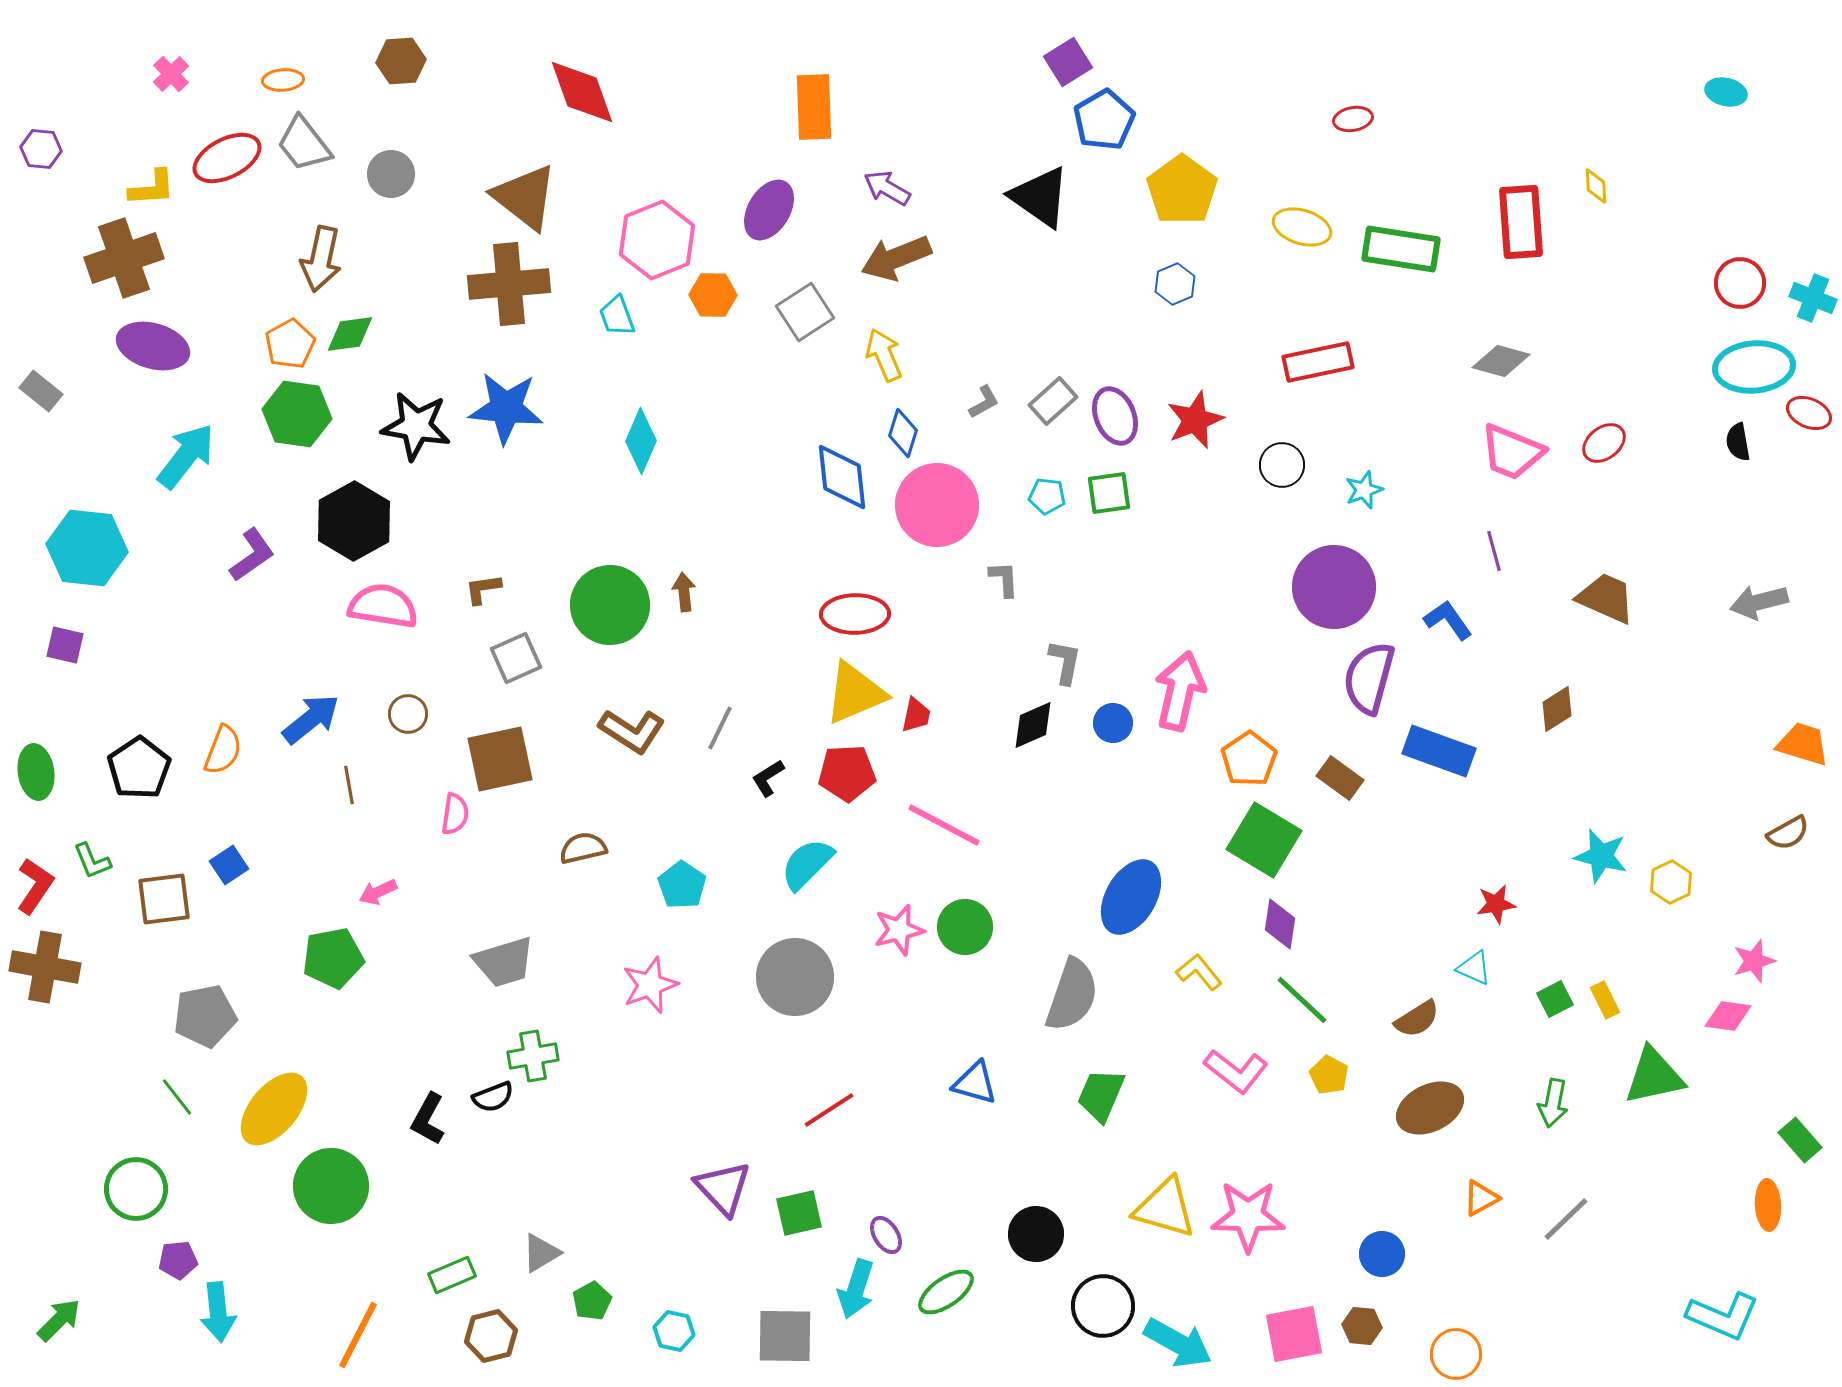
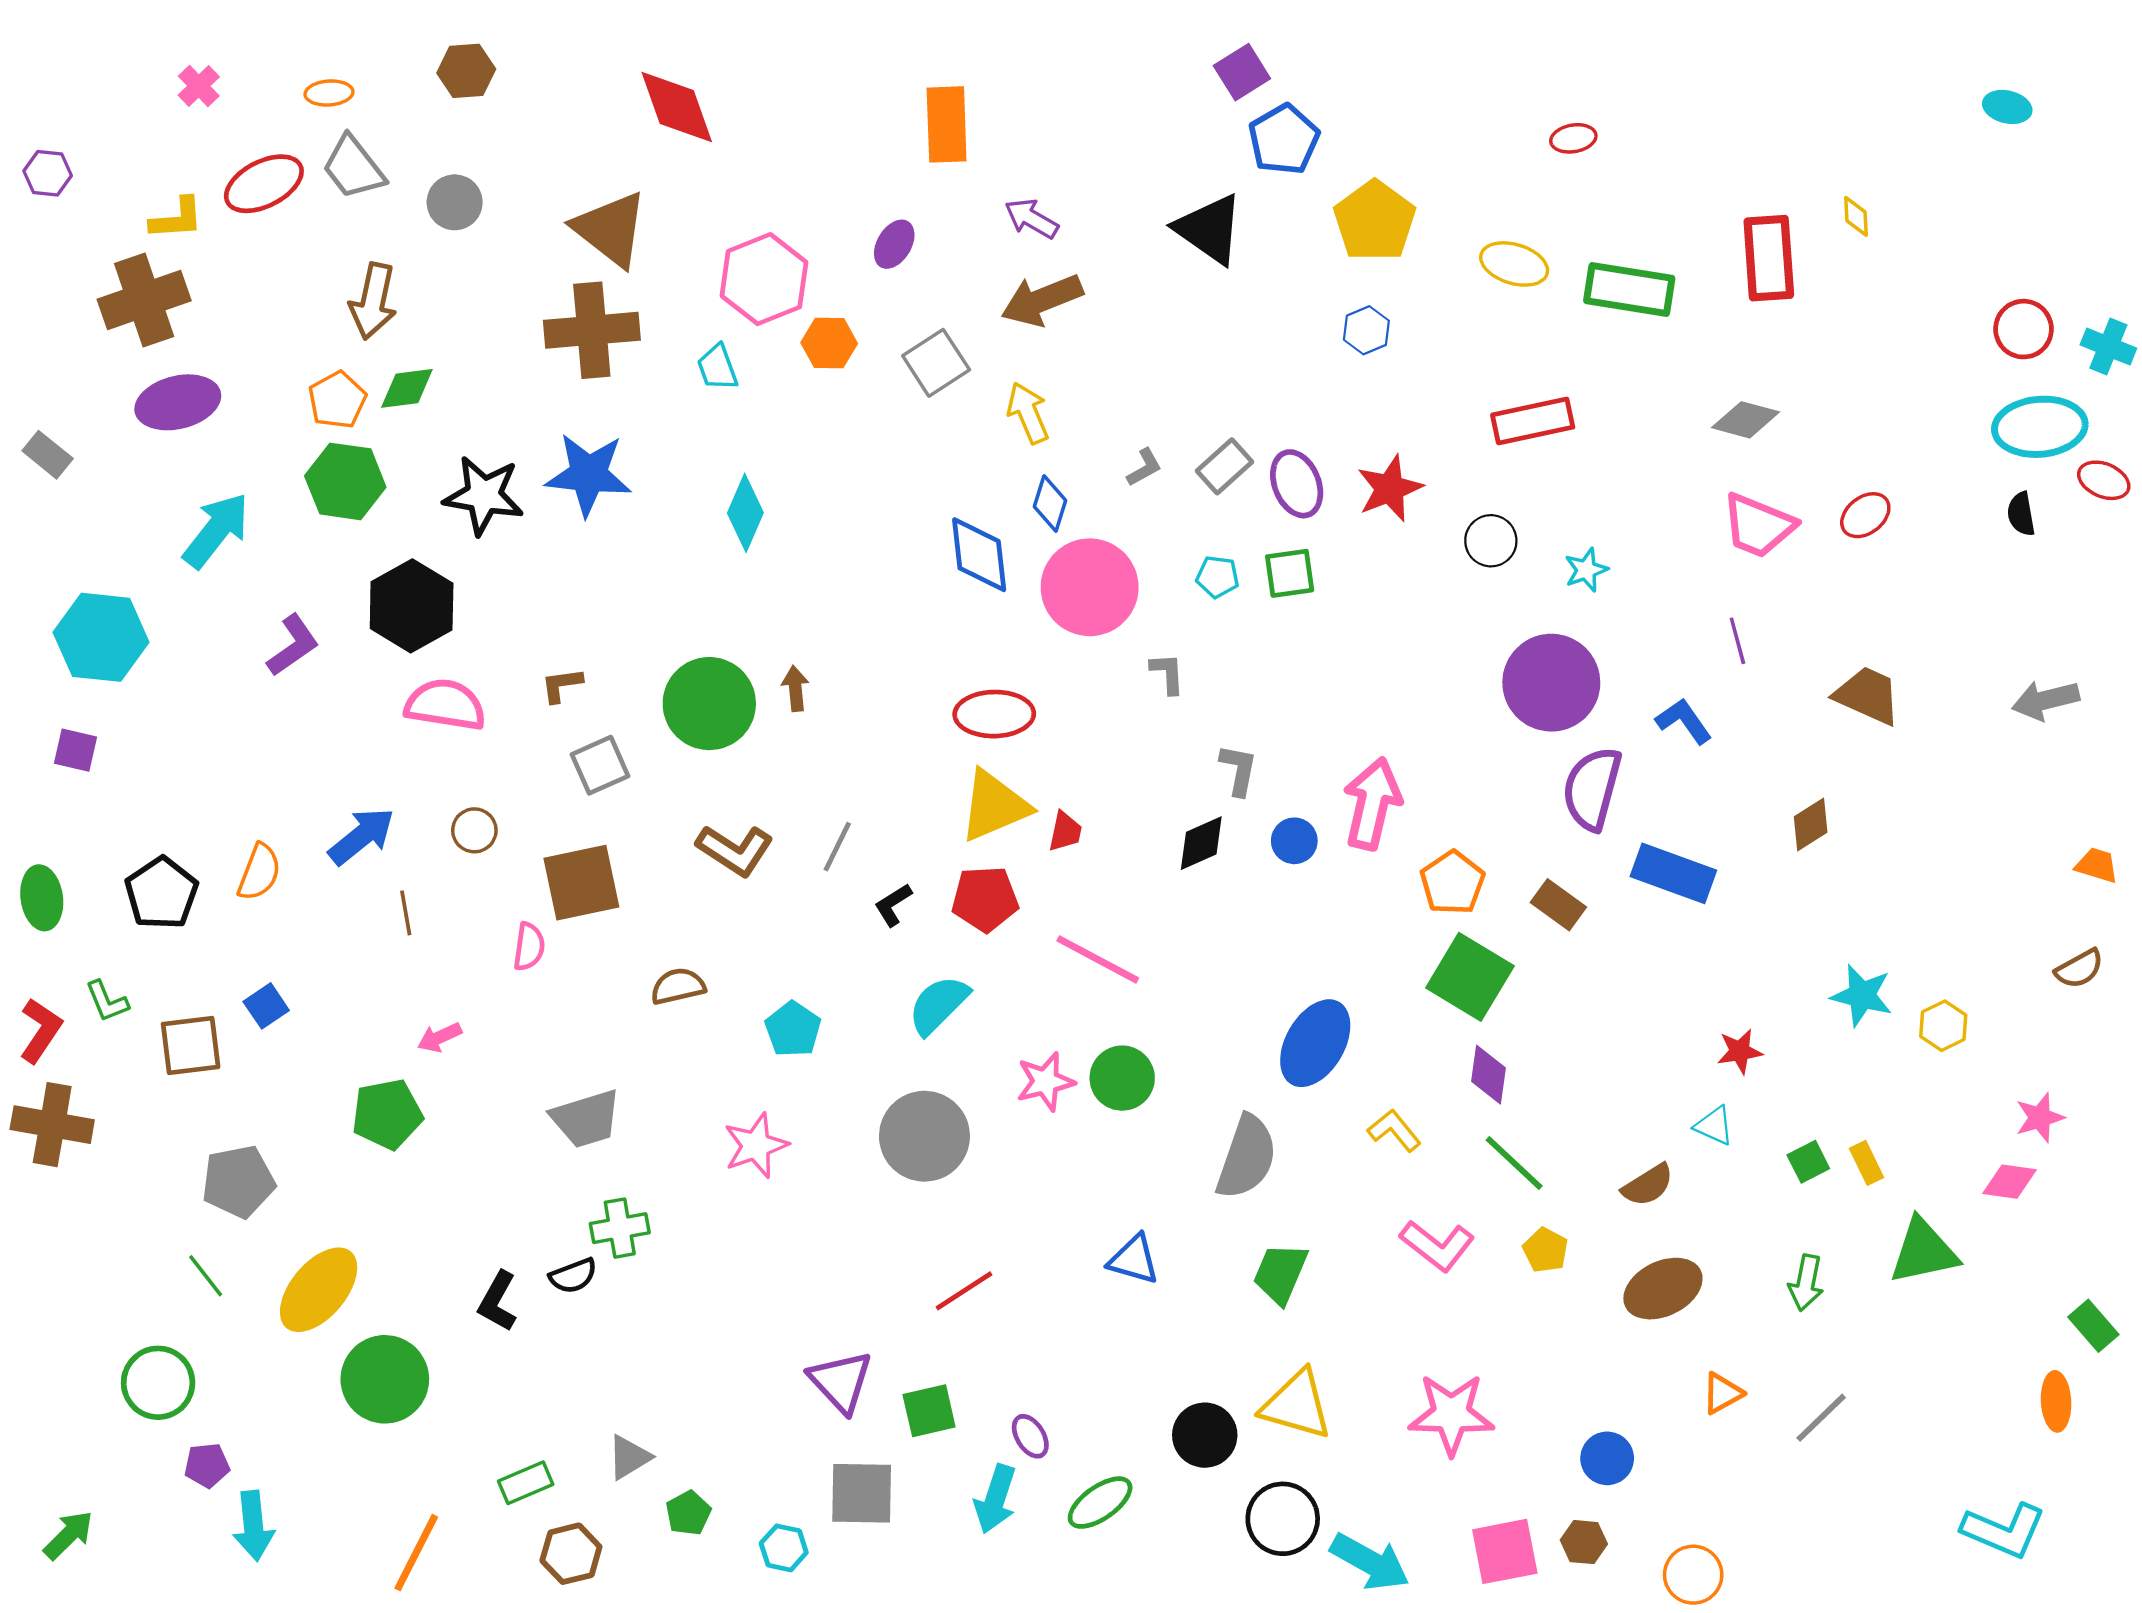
purple ellipse: (769, 210) -> (894, 244), size x0.7
purple ellipse: (153, 346) -> (178, 402), turned -30
orange trapezoid: (1803, 744) -> (2097, 865), size x0.7
yellow triangle: (1165, 1208) -> (1297, 1405), moved
gray square: (785, 1336) -> (862, 1493), moved

